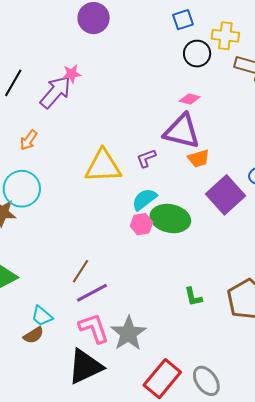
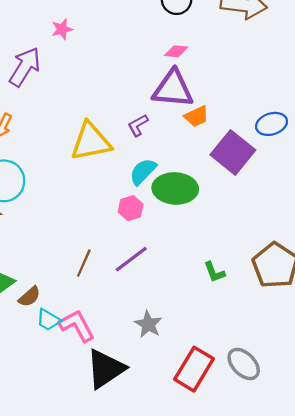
pink star: (72, 74) -> (62, 29), moved
pink hexagon: (141, 224) -> (131, 208), moved
purple line: (92, 293) -> (131, 259), moved
pink L-shape: (94, 328) -> (77, 326), moved
gray star: (128, 333) -> (148, 324), size x0.7
brown semicircle: (34, 335) -> (29, 297), moved

